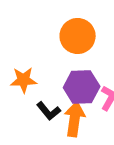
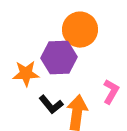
purple hexagon: (82, 87) -> (59, 58), moved

